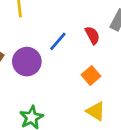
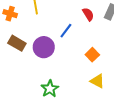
red semicircle: (92, 35) -> (88, 14), moved

